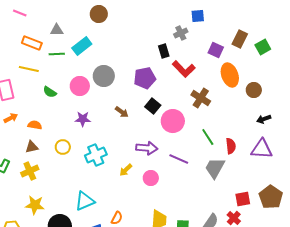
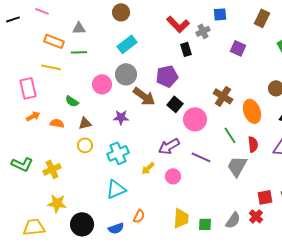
brown rectangle: (240, 39) -> (262, 18), moved
cyan rectangle: (82, 46) -> (127, 44), moved
red L-shape: (184, 69) -> (178, 24), moved
orange ellipse: (230, 75) -> (252, 111), moved
green semicircle: (50, 92) -> (72, 101), moved
brown arrow: (122, 112) -> (144, 96), moved, size x1.6
purple star: (83, 119) -> (121, 117), moved
brown triangle: (32, 147) -> (85, 123), moved
purple arrow: (147, 148) -> (169, 146), turned 145
cyan triangle: (85, 201) -> (116, 189), moved

